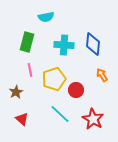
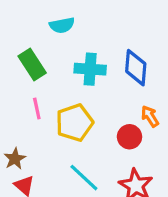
green rectangle: (27, 42) -> (32, 64), turned -48
red circle: (76, 90) -> (129, 137), moved
brown star: (16, 92) -> (15, 159), moved

